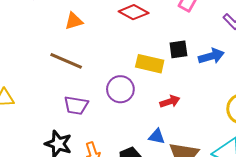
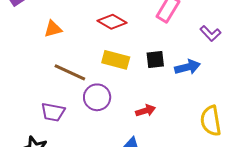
brown line: (66, 61) -> (70, 72), moved
yellow rectangle: (150, 64) -> (116, 60), moved

